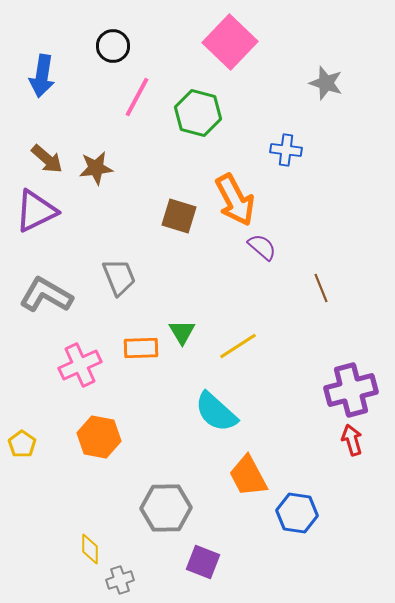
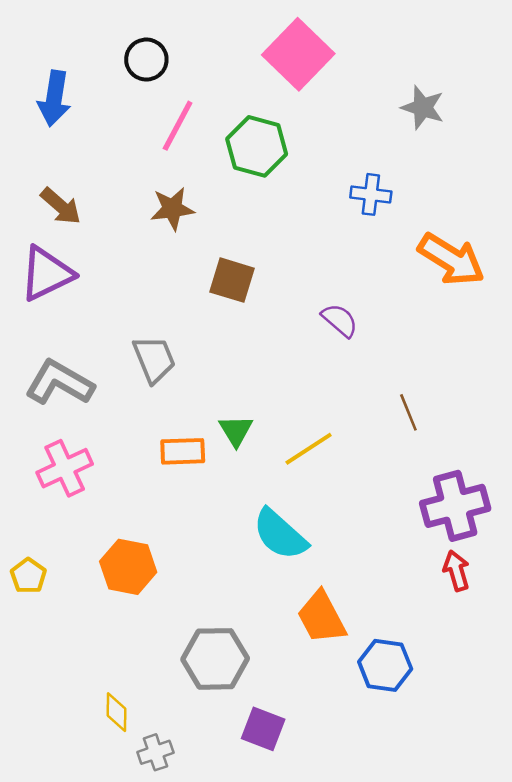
brown star: (96, 168) -> (172, 209), moved
orange arrow: (235, 200) -> (451, 259), moved, turned -30
brown line: (321, 288) -> (408, 412), moved
pink cross: (80, 365) -> (65, 468), moved

